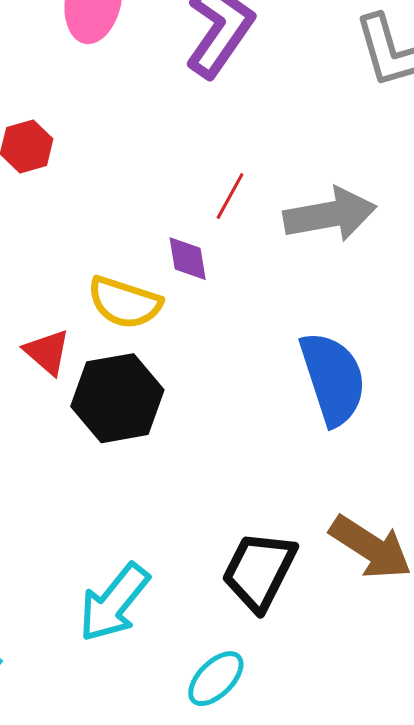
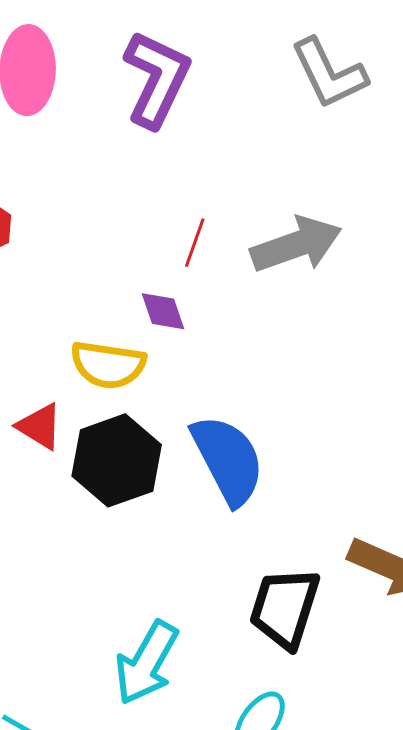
blue semicircle: (333, 378) -> (228, 460), moved

